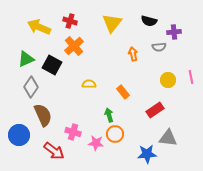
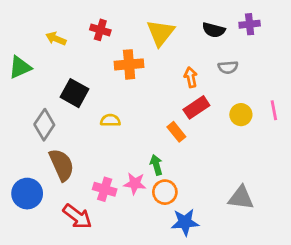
yellow arrow: (39, 27) -> (56, 39), size x0.6
purple cross: (174, 32) -> (250, 24), moved
orange cross: (74, 46) -> (129, 64), moved, turned 36
green triangle: (26, 59) -> (20, 67), moved
yellow semicircle: (89, 84) -> (110, 120), moved
red rectangle: (155, 110) -> (196, 107), moved
pink star: (96, 143) -> (135, 183), moved
blue star: (147, 154) -> (185, 222), moved

